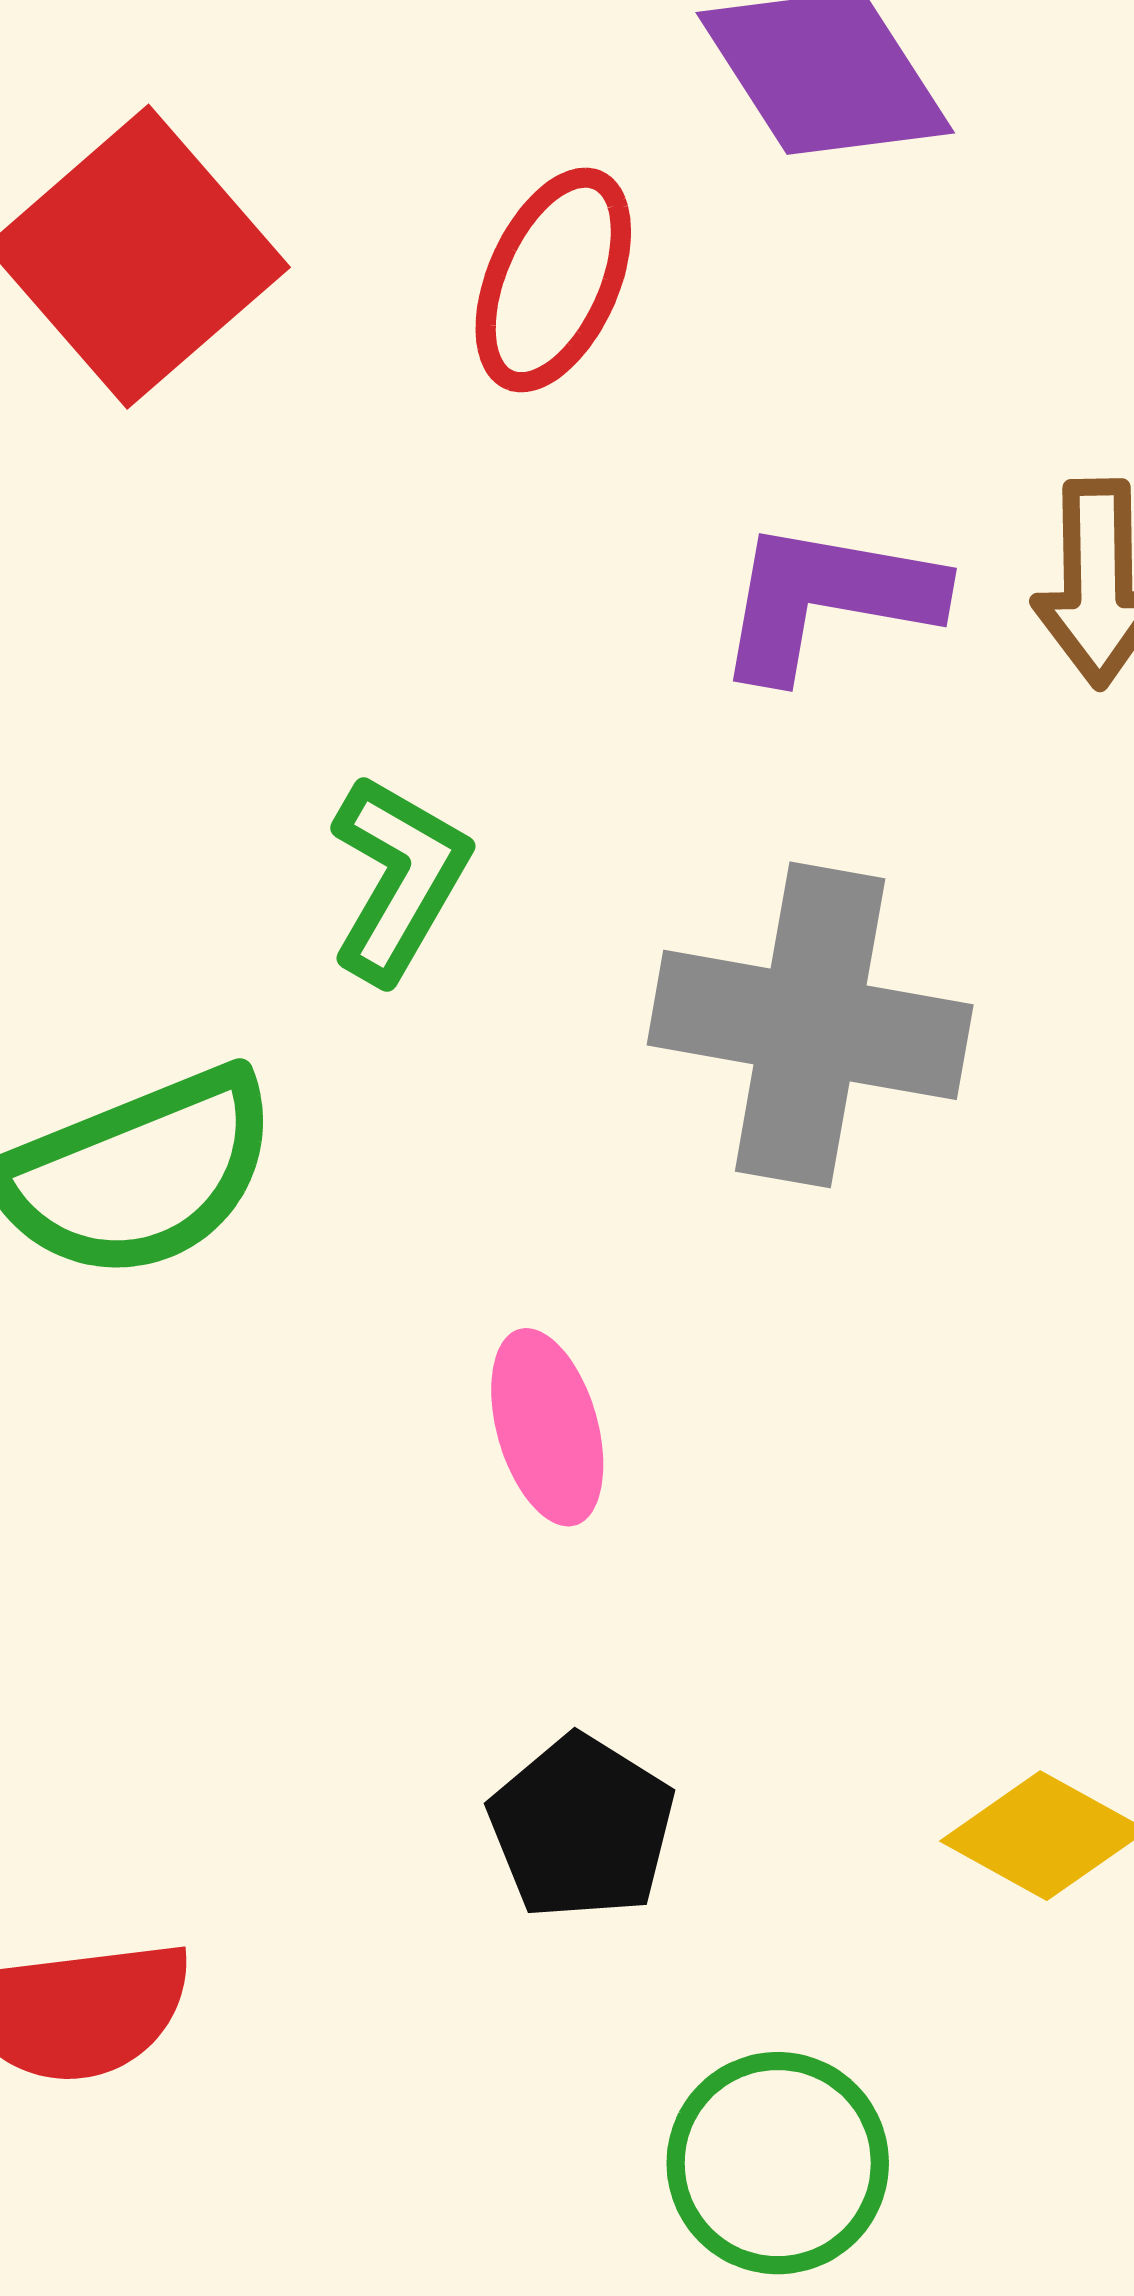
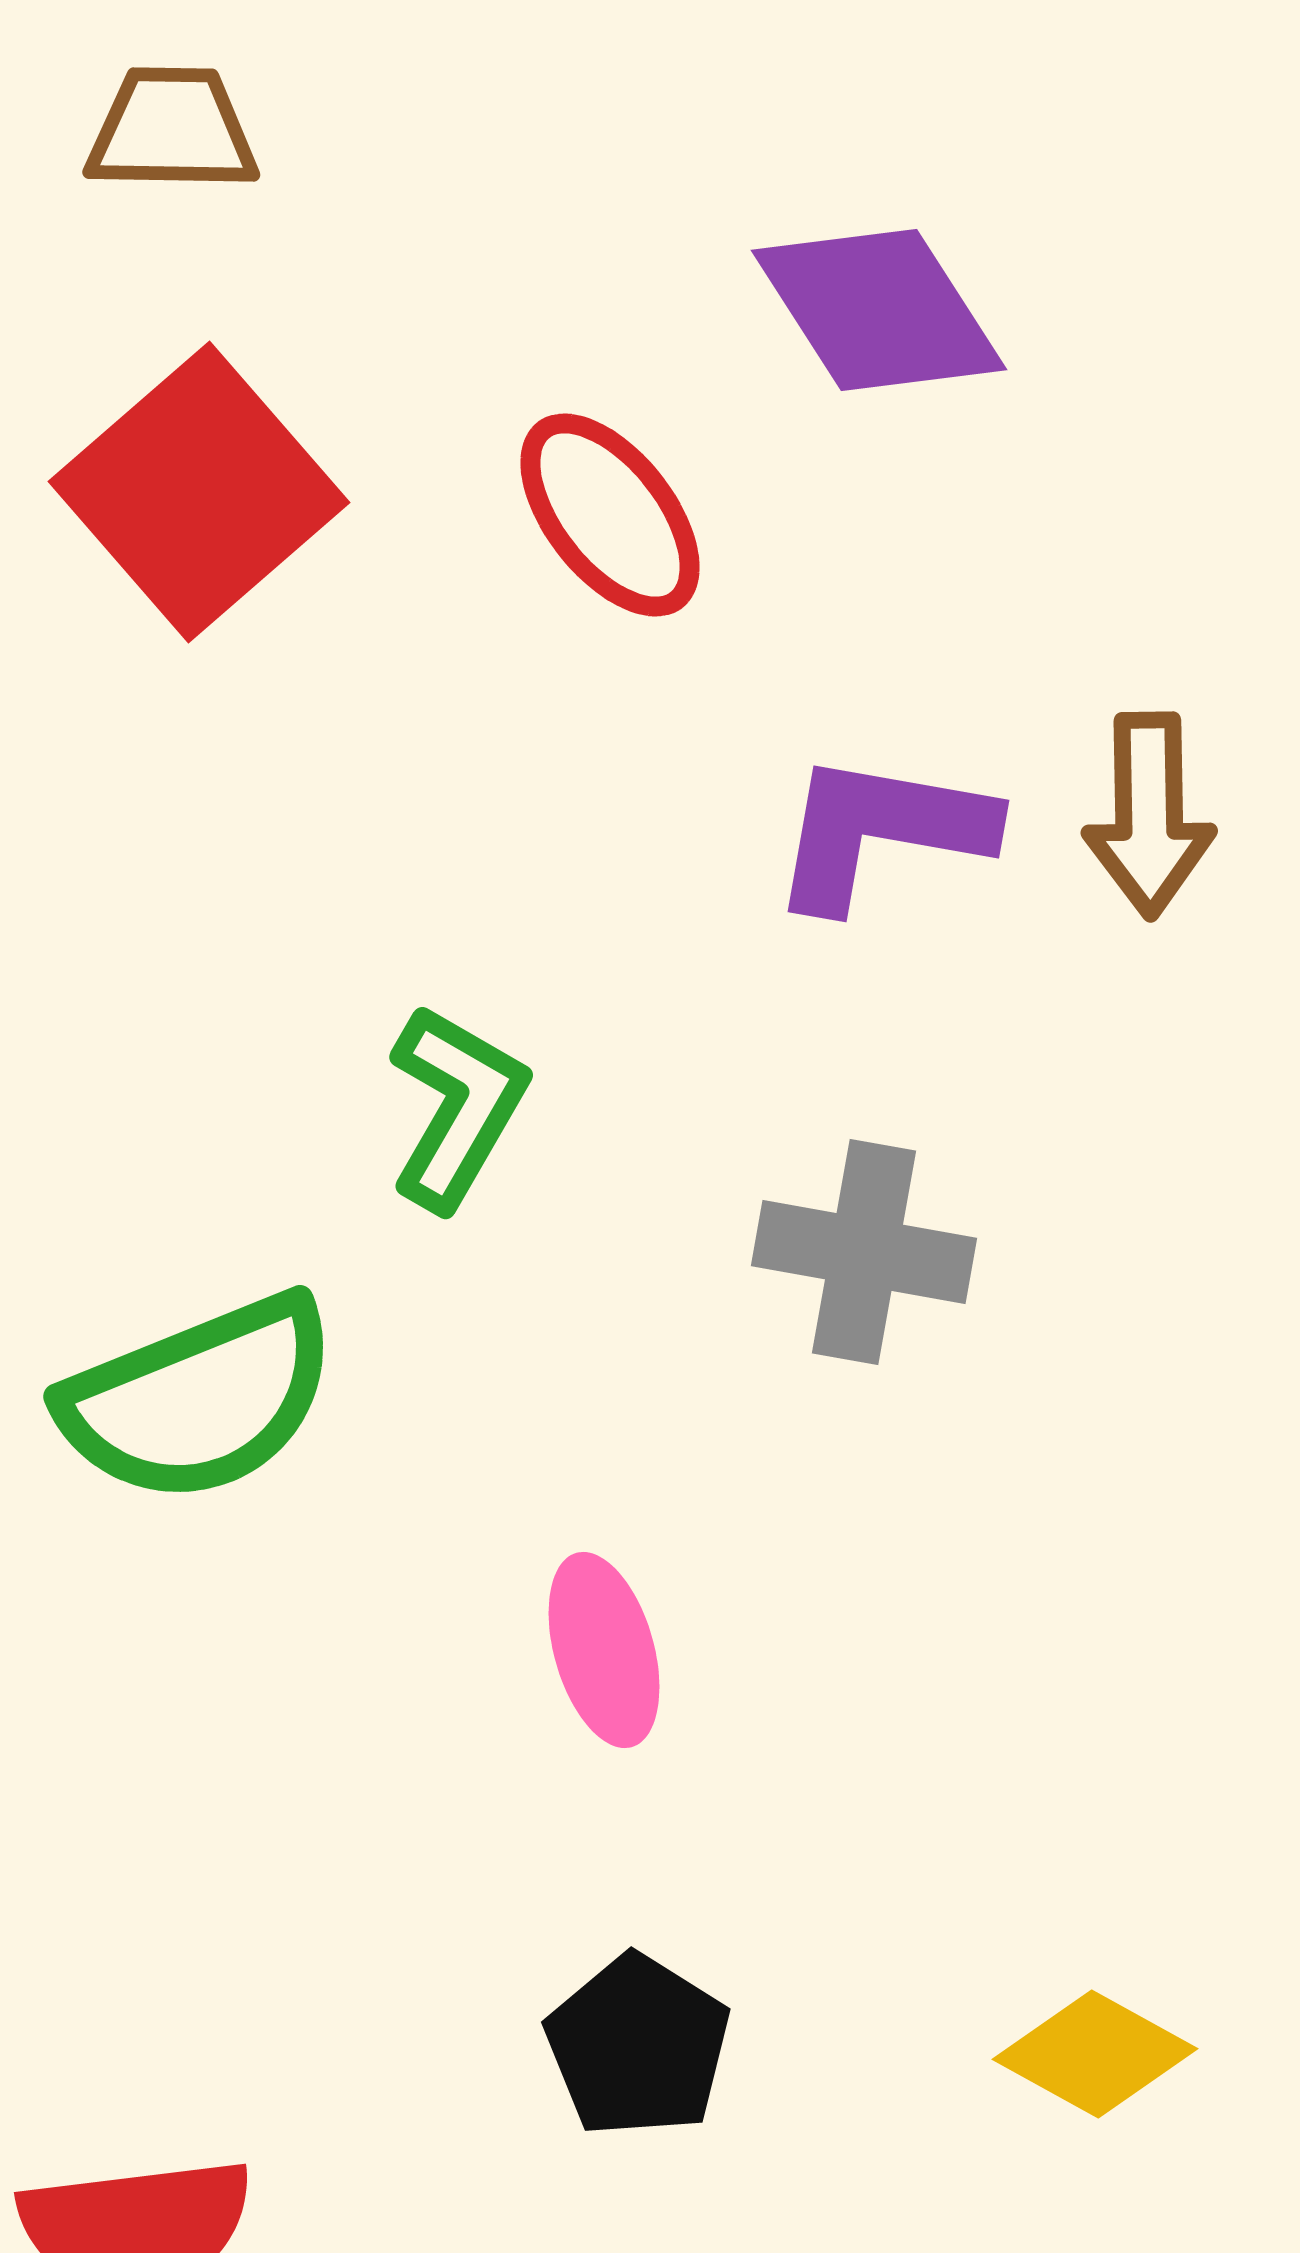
red ellipse: (553, 280) -> (610, 515), turned -62
gray cross: (810, 1025) -> (864, 1252), size x0.7

